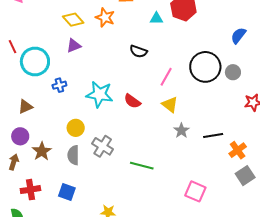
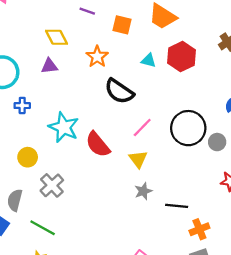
orange star: (105, 17) -> (97, 57), moved
black semicircle: (138, 51) -> (119, 91), size x1.5
red semicircle: (132, 101) -> (98, 144), size x1.4
gray semicircle: (73, 155) -> (15, 200), moved
green line: (142, 166) -> (43, 228), moved

